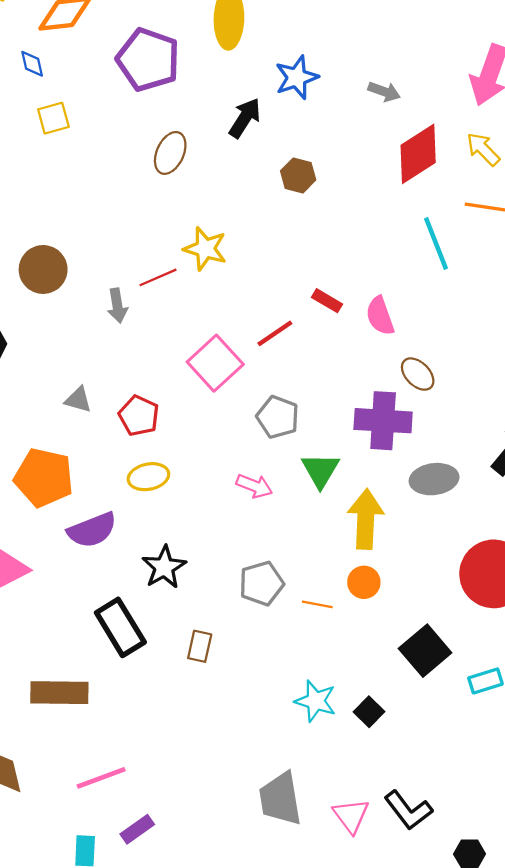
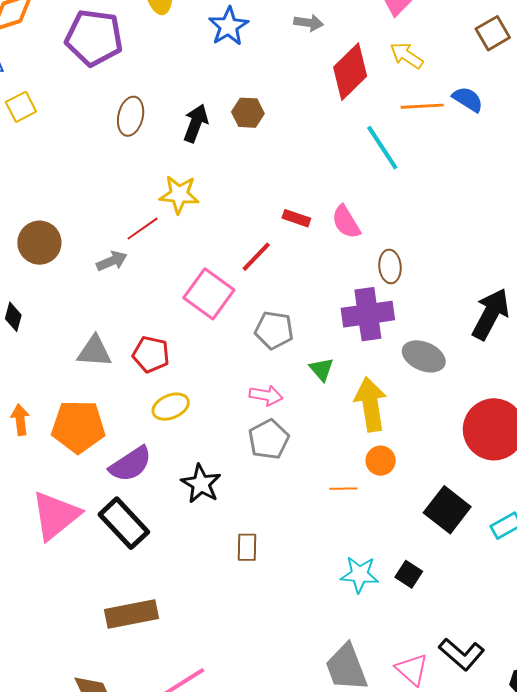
black arrow: (245, 118) -> (196, 123), moved
gray arrow: (117, 306) -> (112, 261), turned -92
brown ellipse: (418, 374) -> (390, 266), turned 52
gray triangle: (78, 400) -> (94, 351), size x1.4
green triangle: (320, 470) -> (322, 369), size x0.7
gray ellipse: (434, 479) -> (424, 356), turned 42
gray pentagon: (261, 583) -> (269, 439), moved
black rectangle: (120, 627) -> (124, 523), moved

